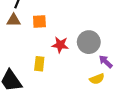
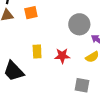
red star: (60, 45) -> (62, 56), moved

